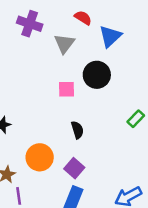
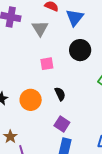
black circle: (97, 75) -> (80, 50), moved
orange circle: (40, 157) -> (31, 100), moved

